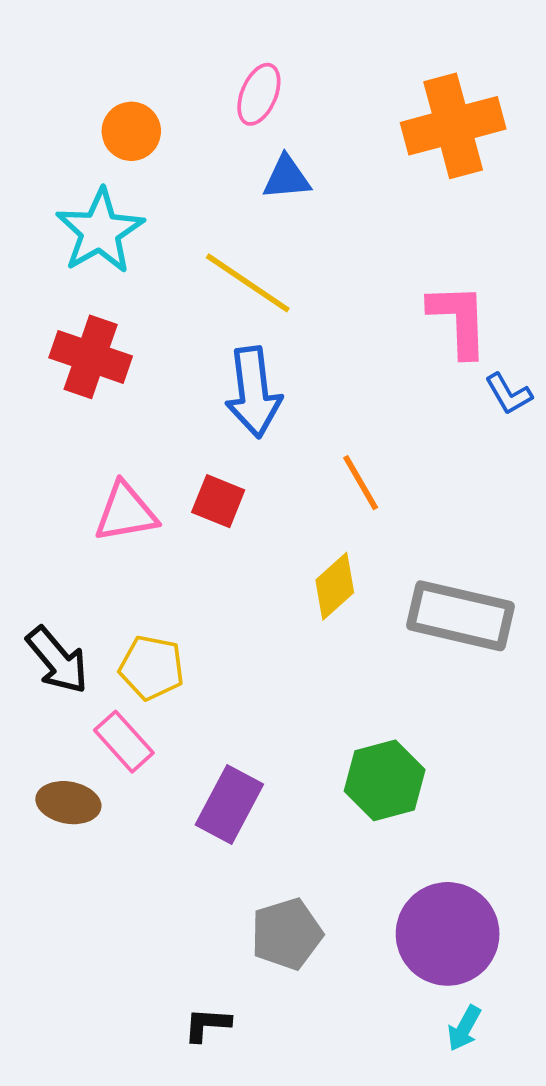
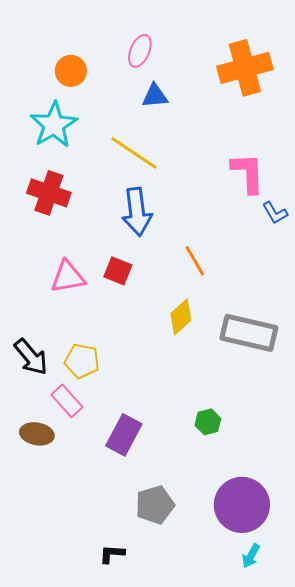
green hexagon: (385, 780) -> (208, 422), size x0.6

